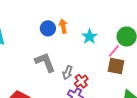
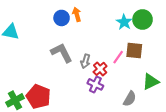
cyan star: (90, 37) -> (124, 22), moved
pink line: (114, 51) -> (118, 57), moved

